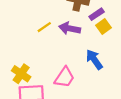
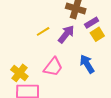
purple arrow: (70, 28) -> (66, 34), turned 114
pink trapezoid: (64, 77) -> (53, 67), moved

